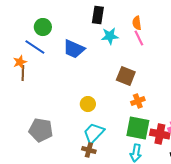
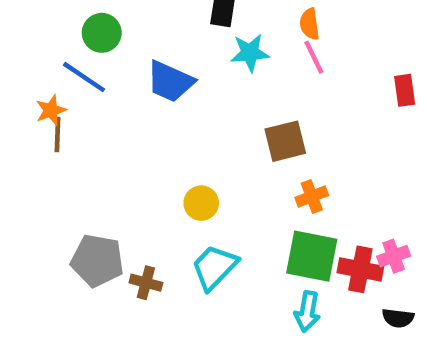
brown square: (126, 76) -> (285, 141), turned -36
brown cross: (89, 150) -> (146, 283), moved

